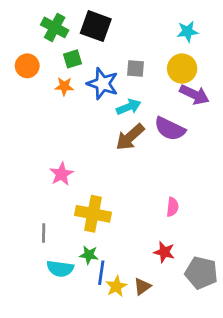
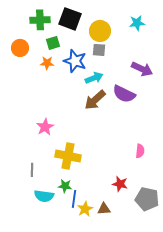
green cross: (55, 27) -> (40, 20), turned -30
yellow circle: (182, 69) -> (100, 31), moved
pink semicircle: (172, 207) -> (140, 151), moved
brown triangle: (142, 286) -> (104, 209), turned 32

